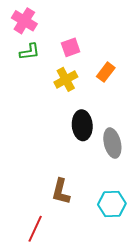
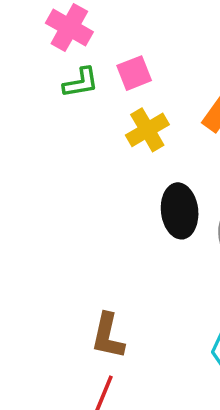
pink square: (71, 47) -> (134, 73), moved
brown L-shape: (61, 191) -> (108, 336), moved

